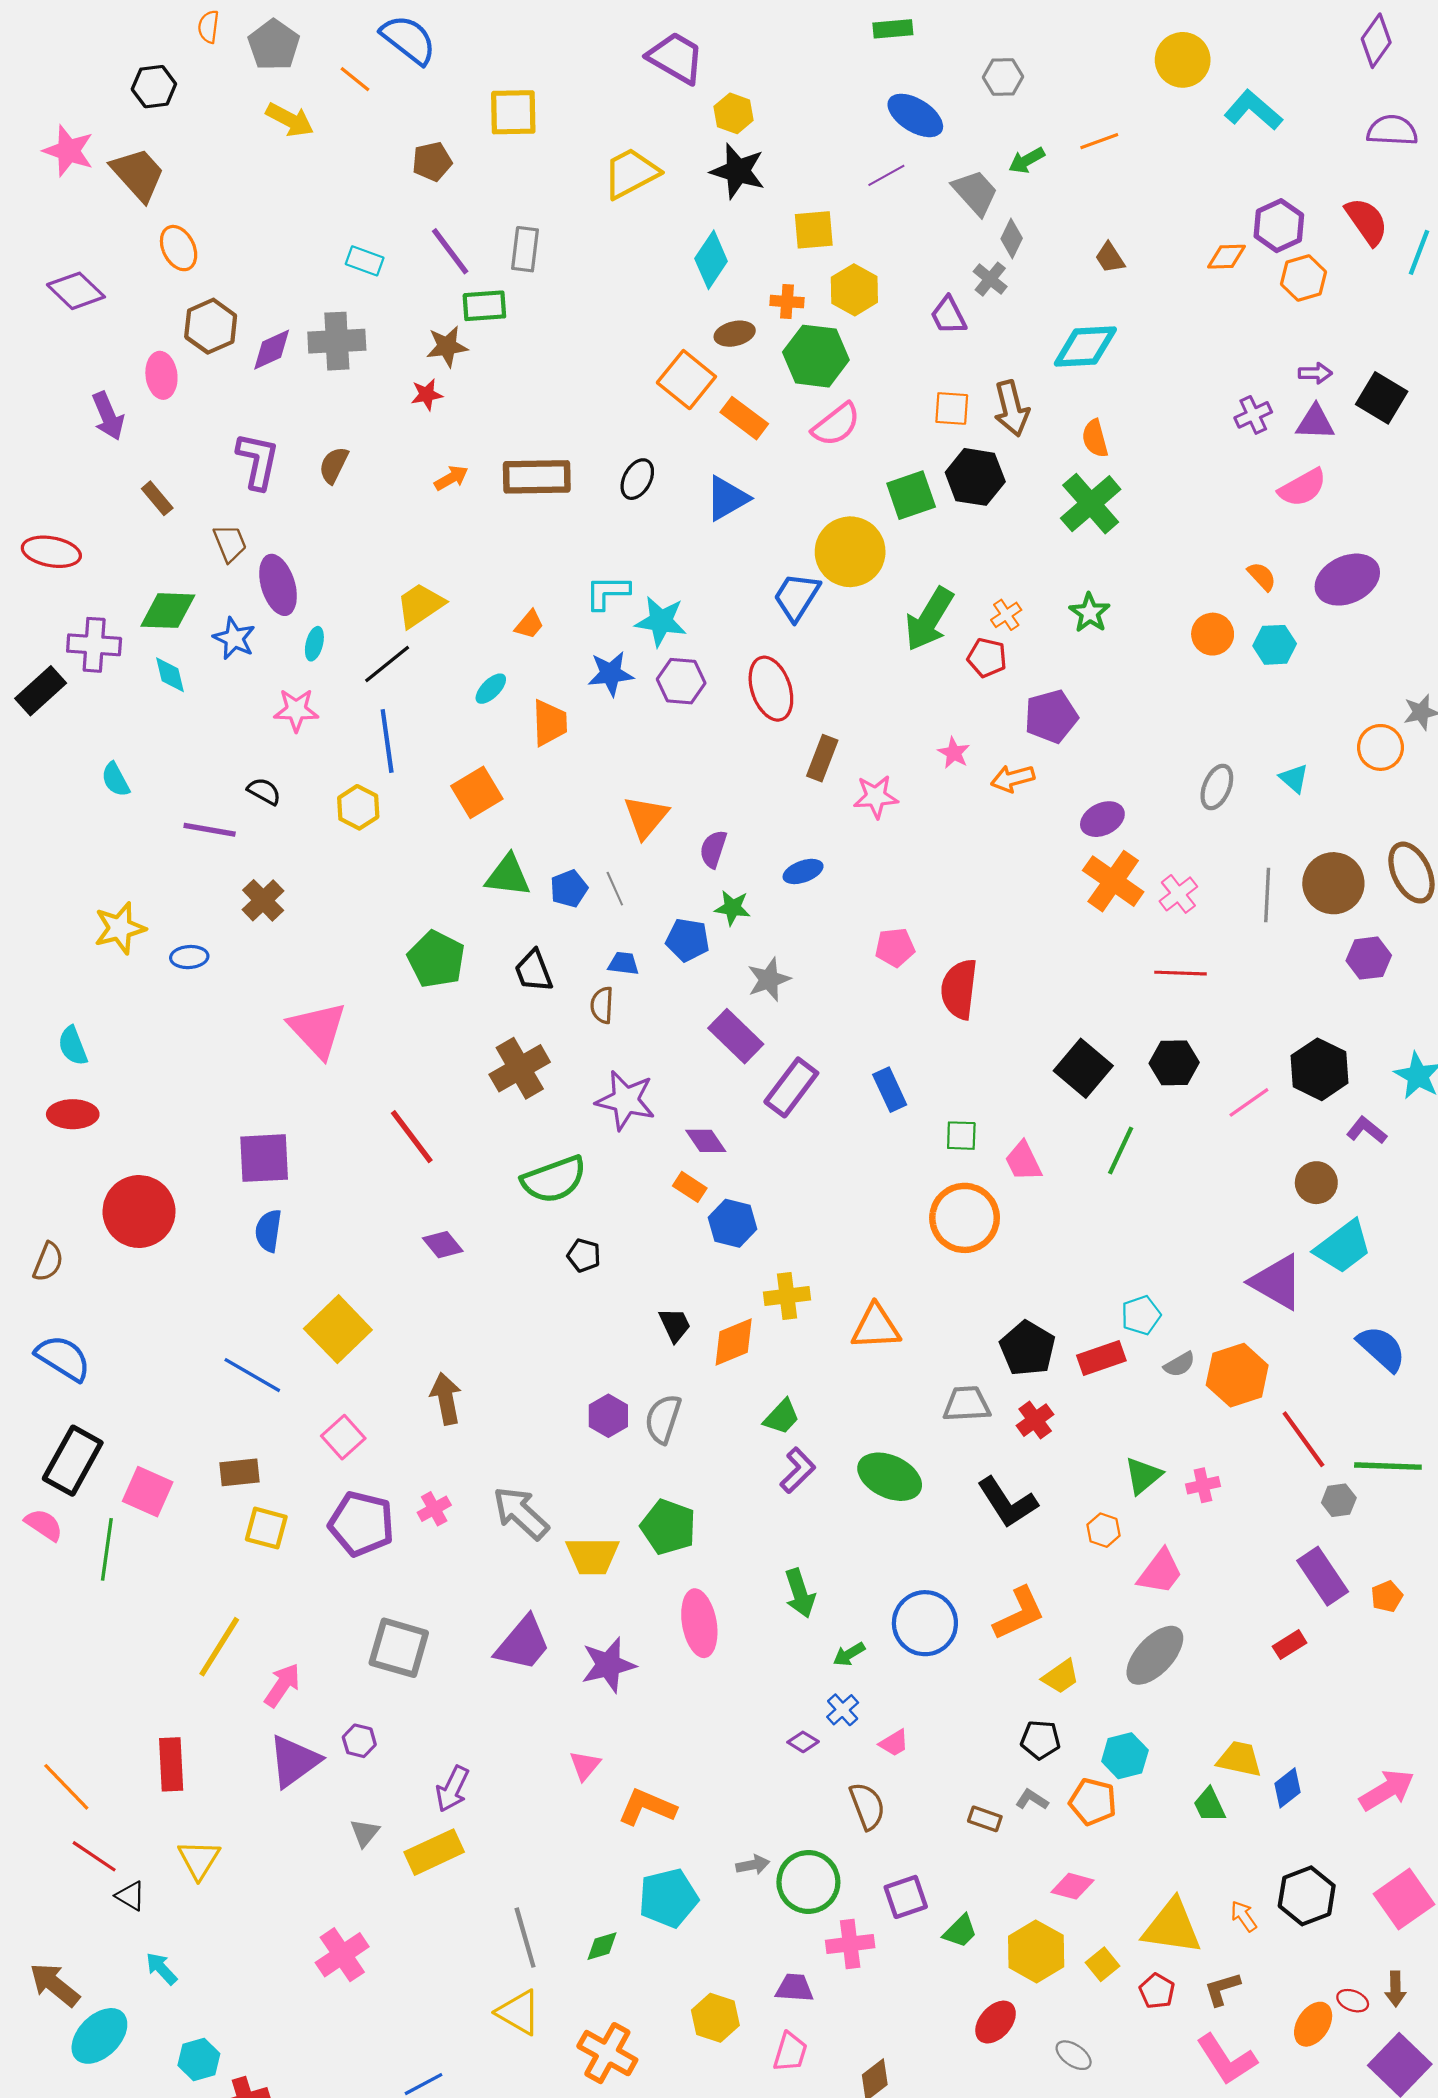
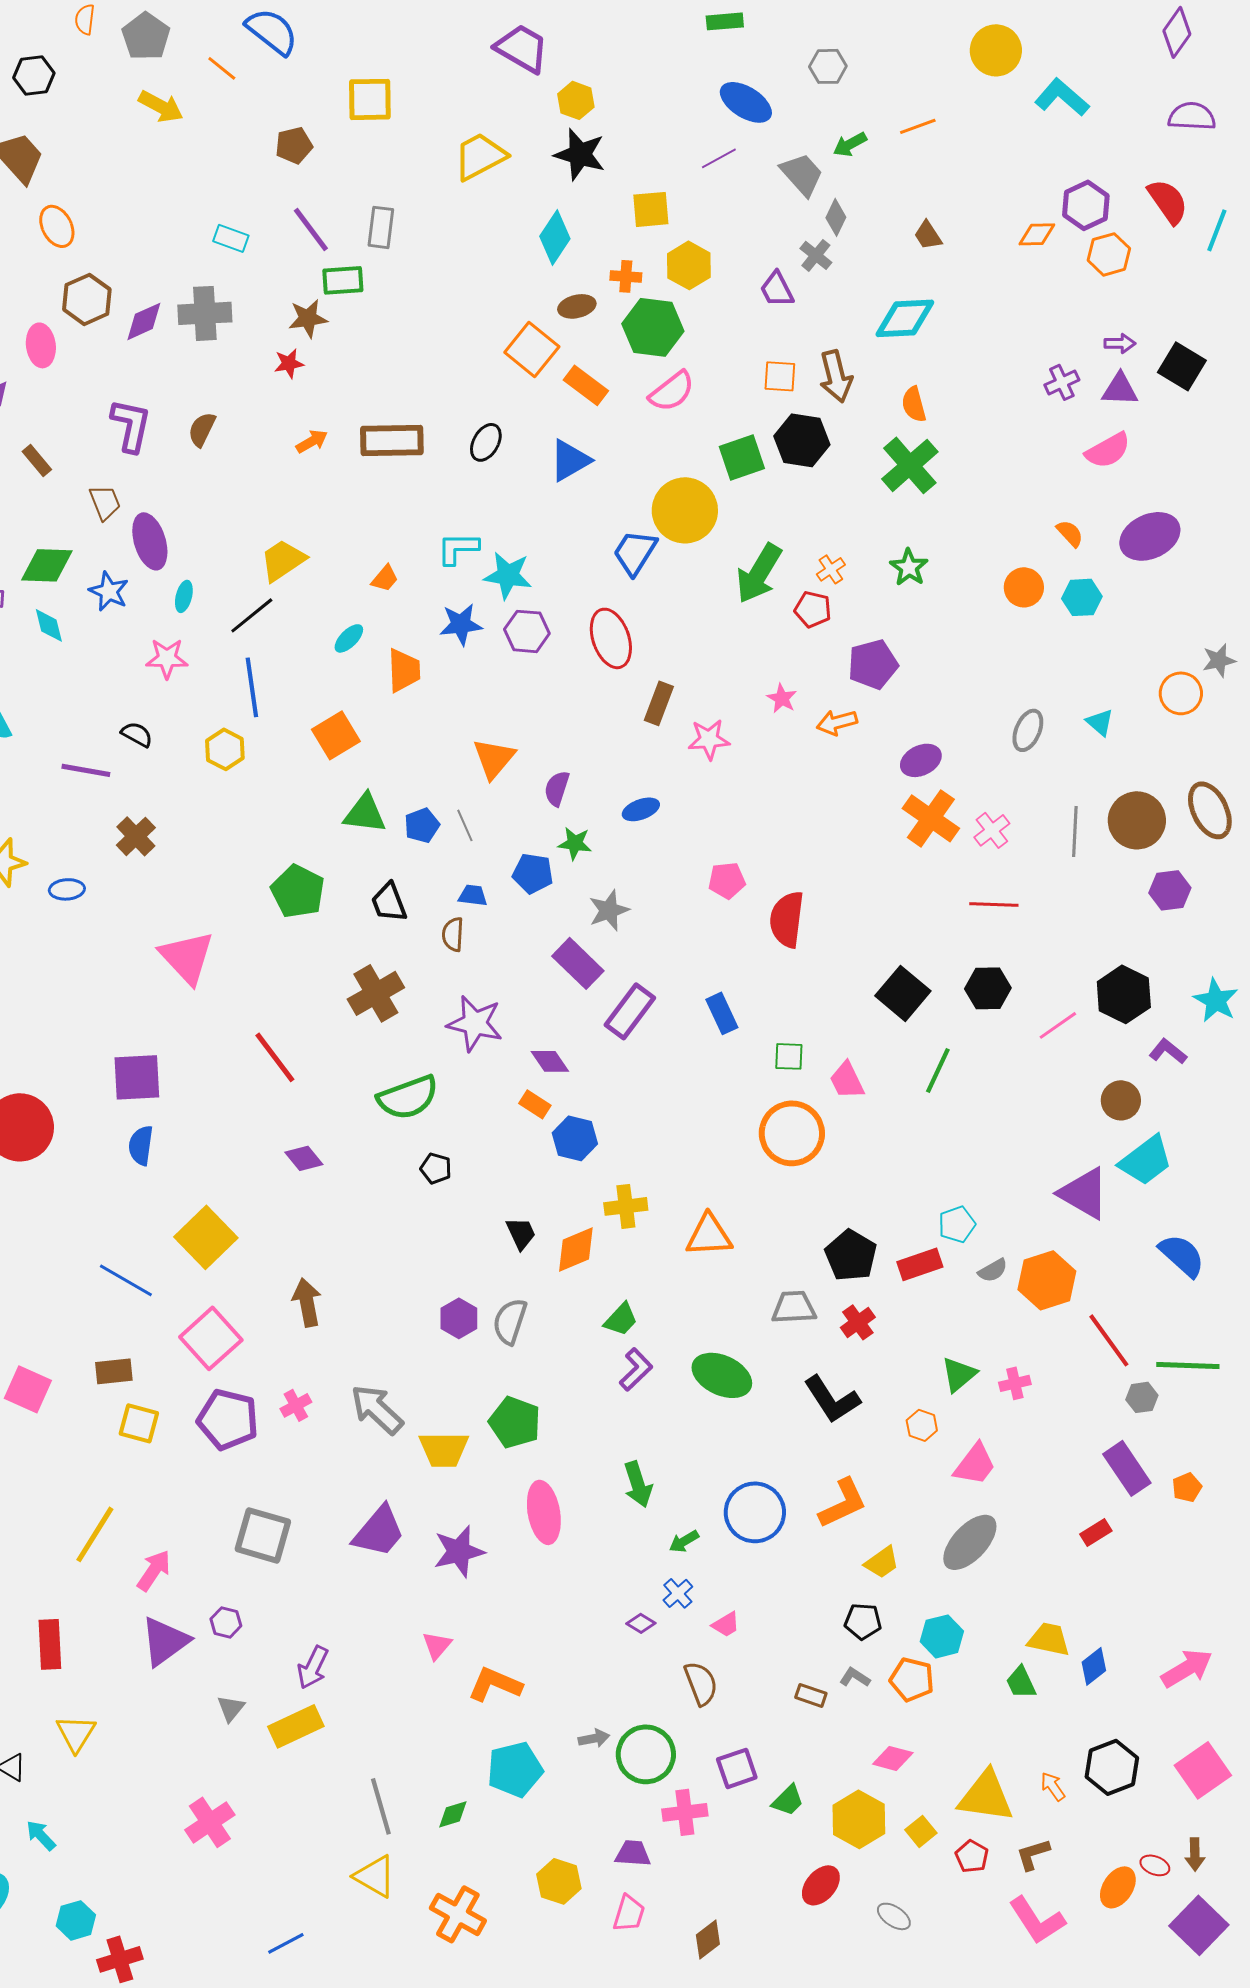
pink square: (343, 1437) -> (211, 1338), size x1.5

